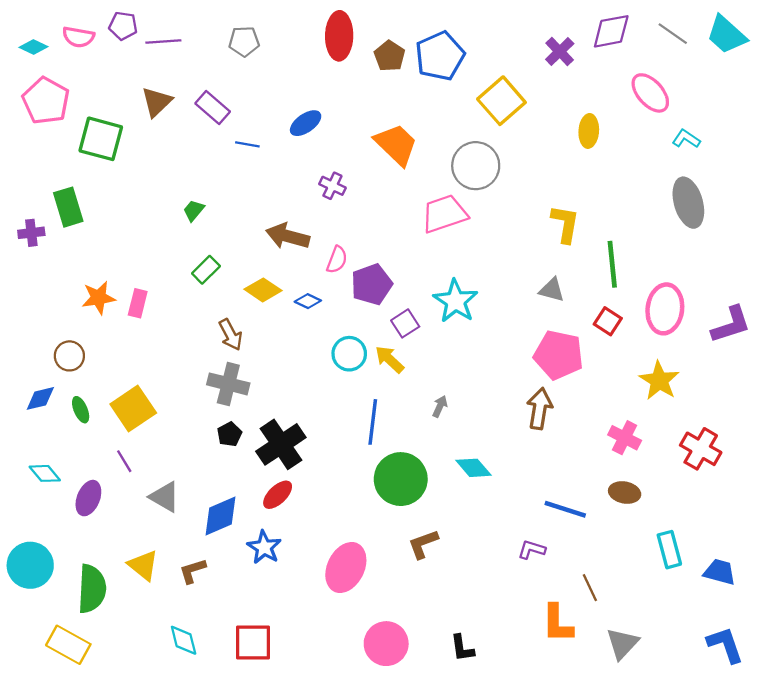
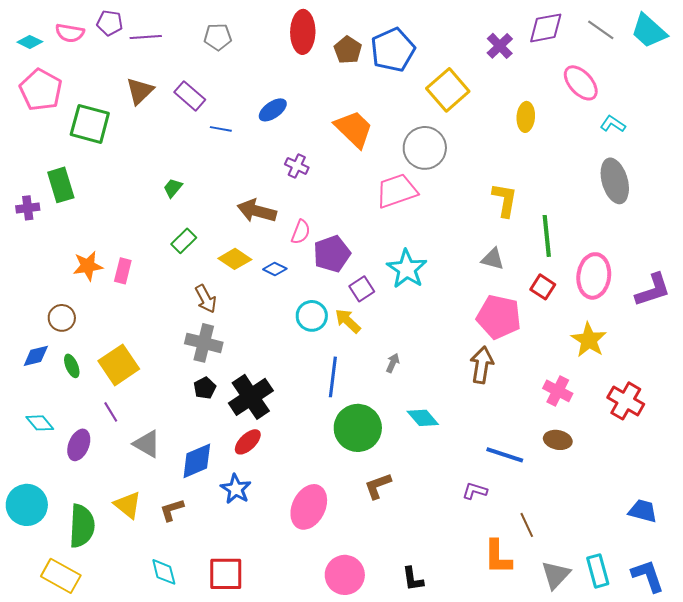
cyan rectangle: (669, 550) -> (598, 571), moved

